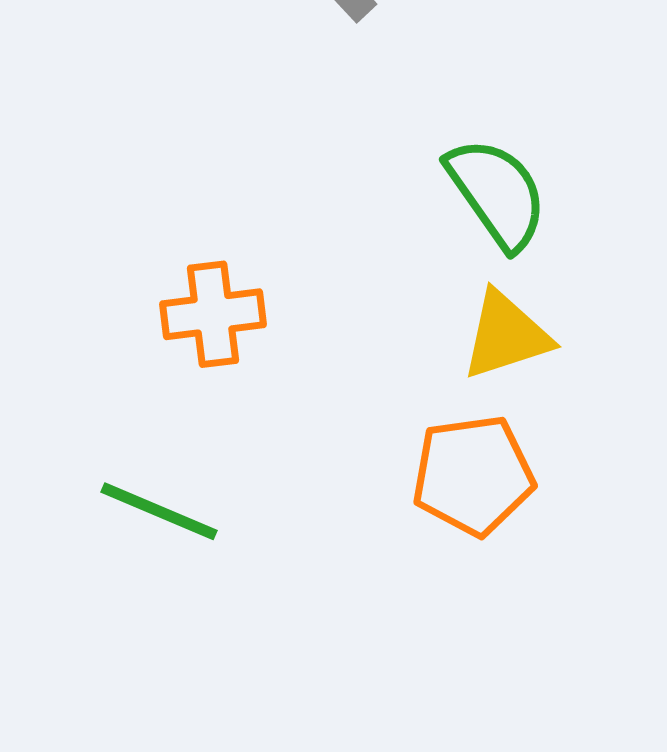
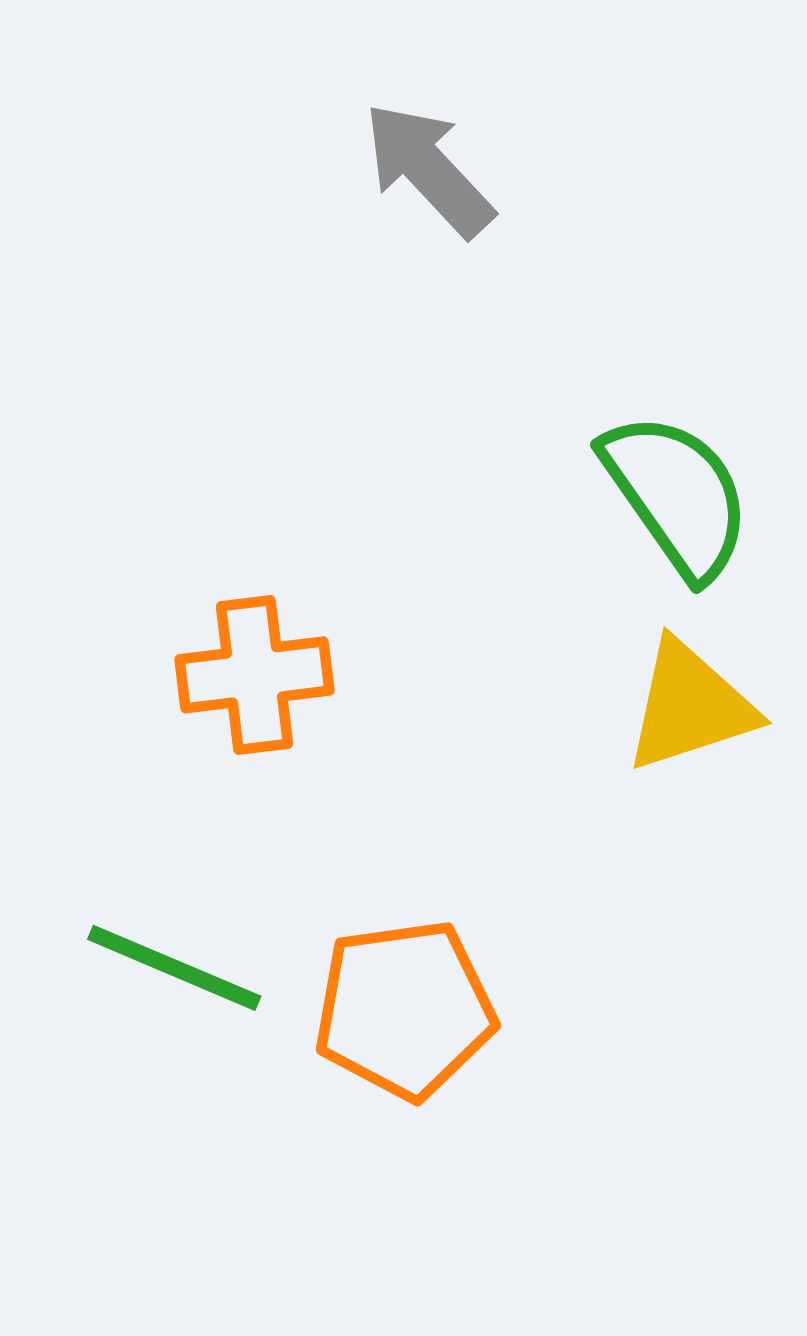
orange pentagon: (473, 475) -> (405, 1009), moved

